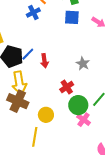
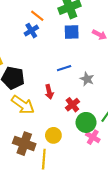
blue line: (28, 54) -> (64, 68), moved, turned 32
red arrow: (44, 61) -> (49, 92), moved
yellow arrow: (19, 83) -> (23, 105), turned -40
brown cross: (18, 101) -> (24, 144), moved

